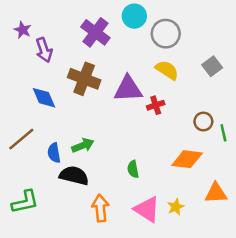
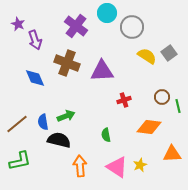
yellow semicircle: (167, 70) -> (147, 56), moved
red cross: (156, 105) -> (124, 100), moved
brown line: (21, 139) -> (17, 124), moved

